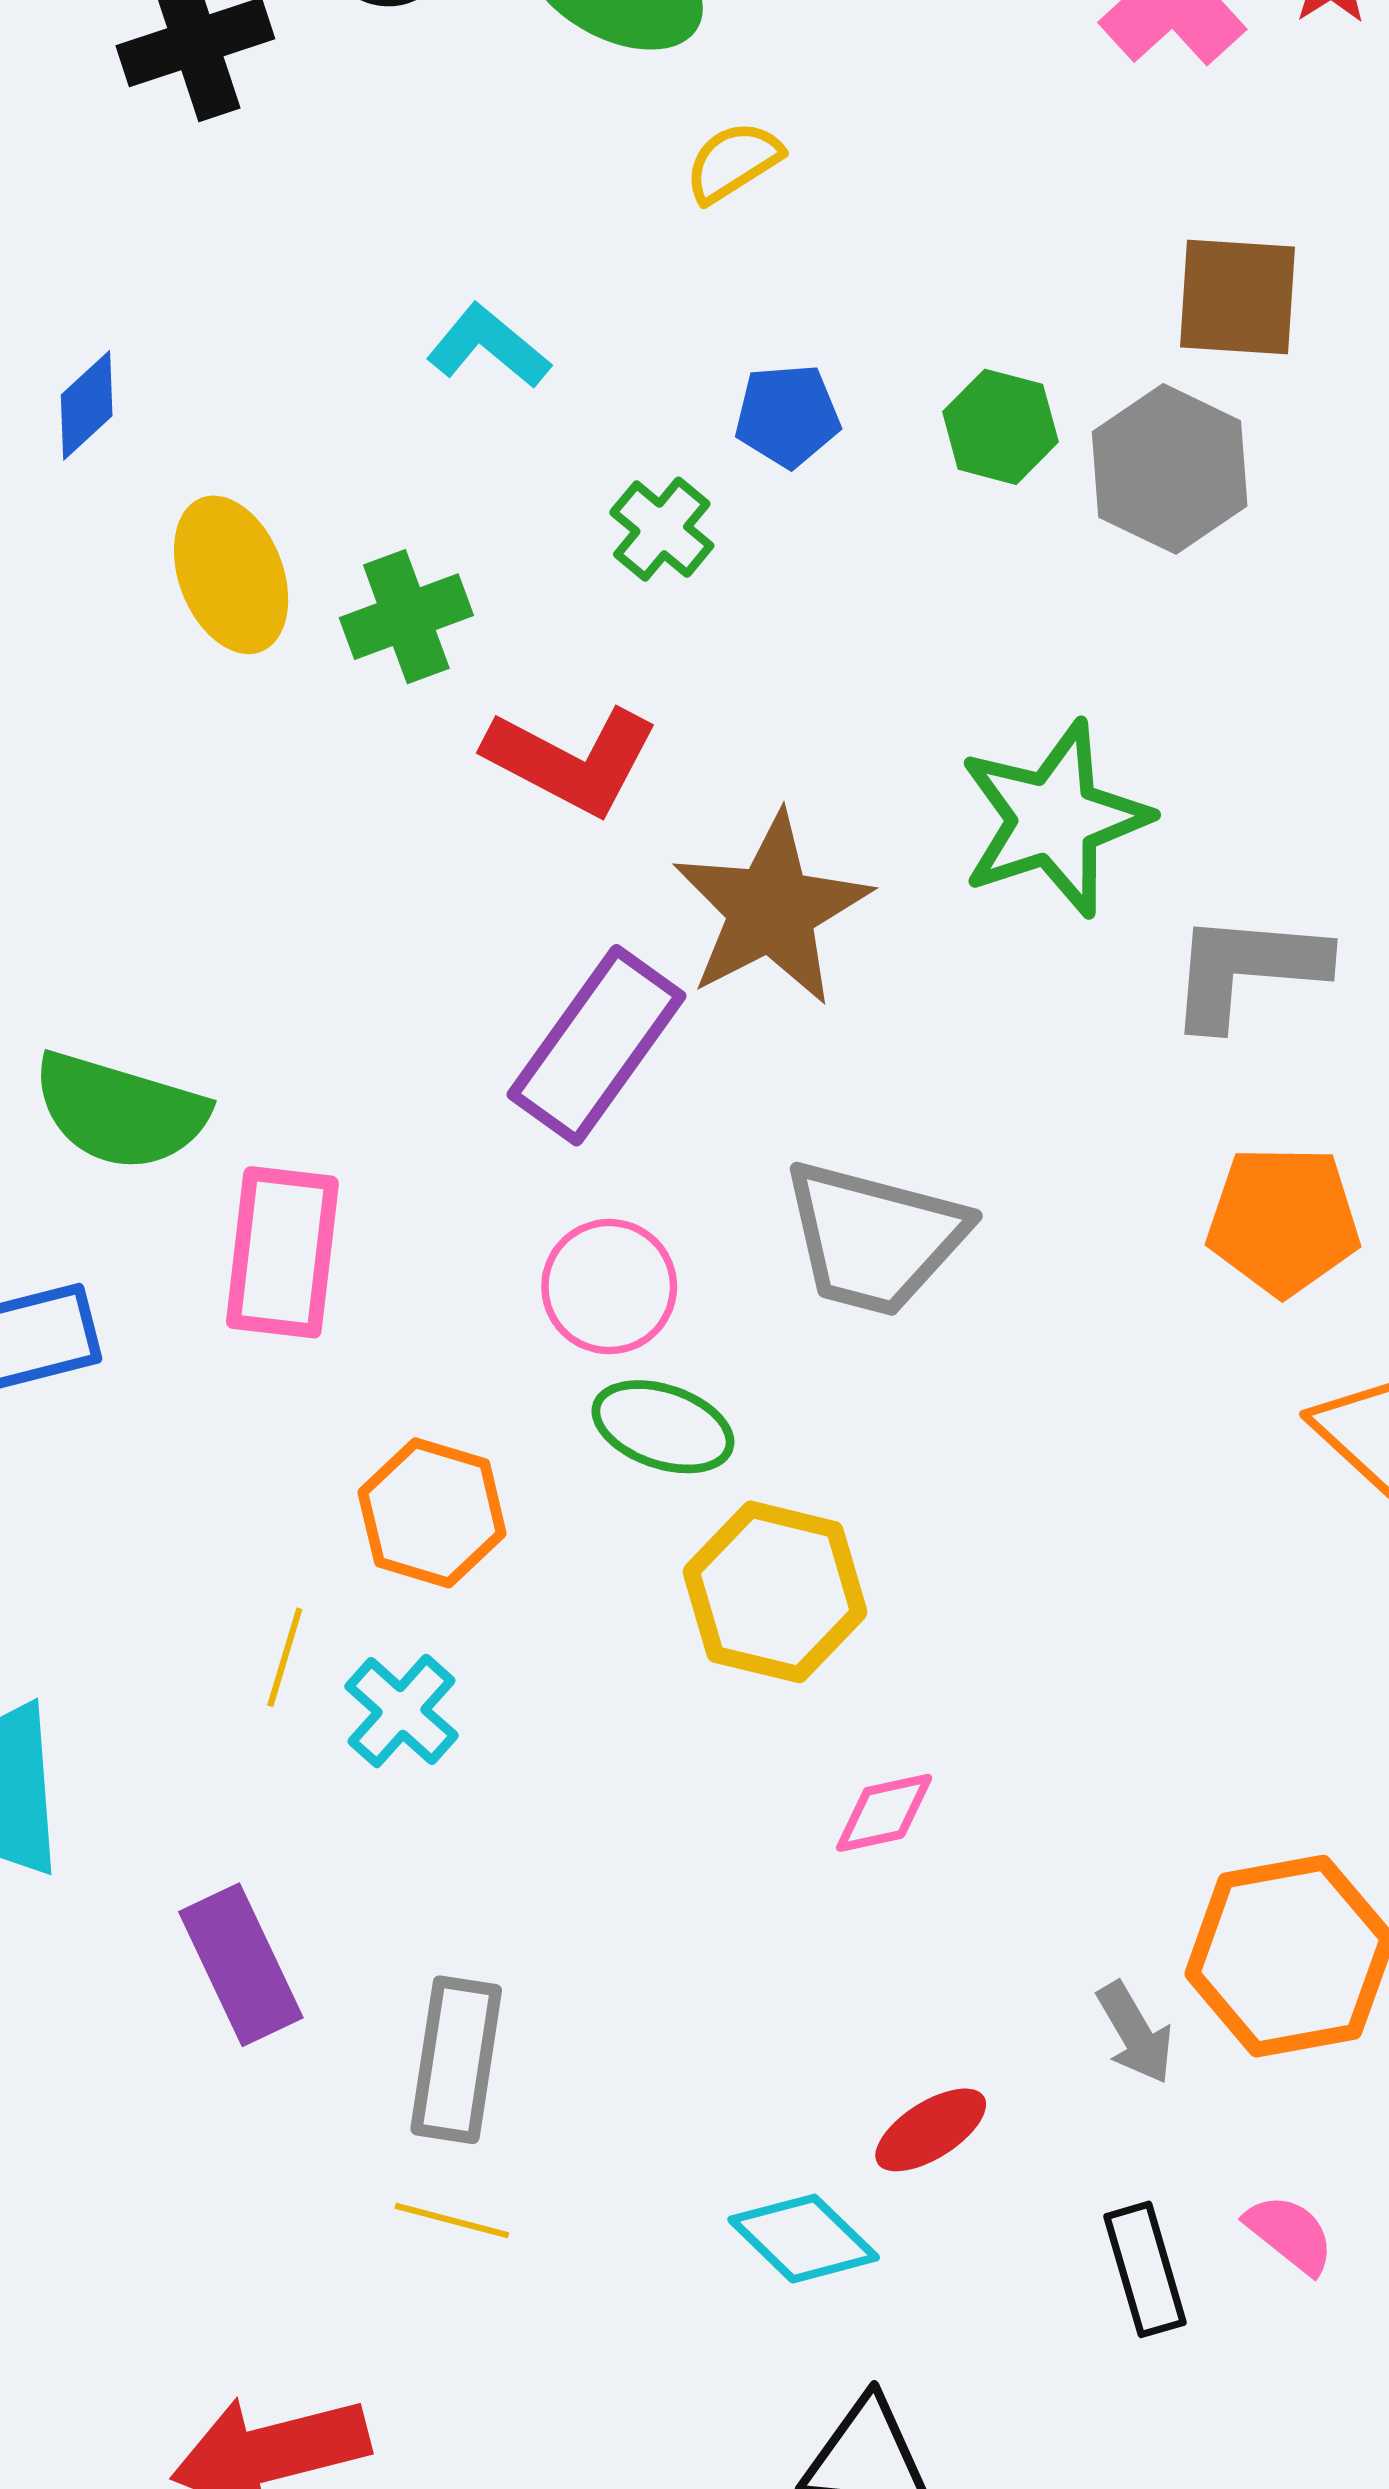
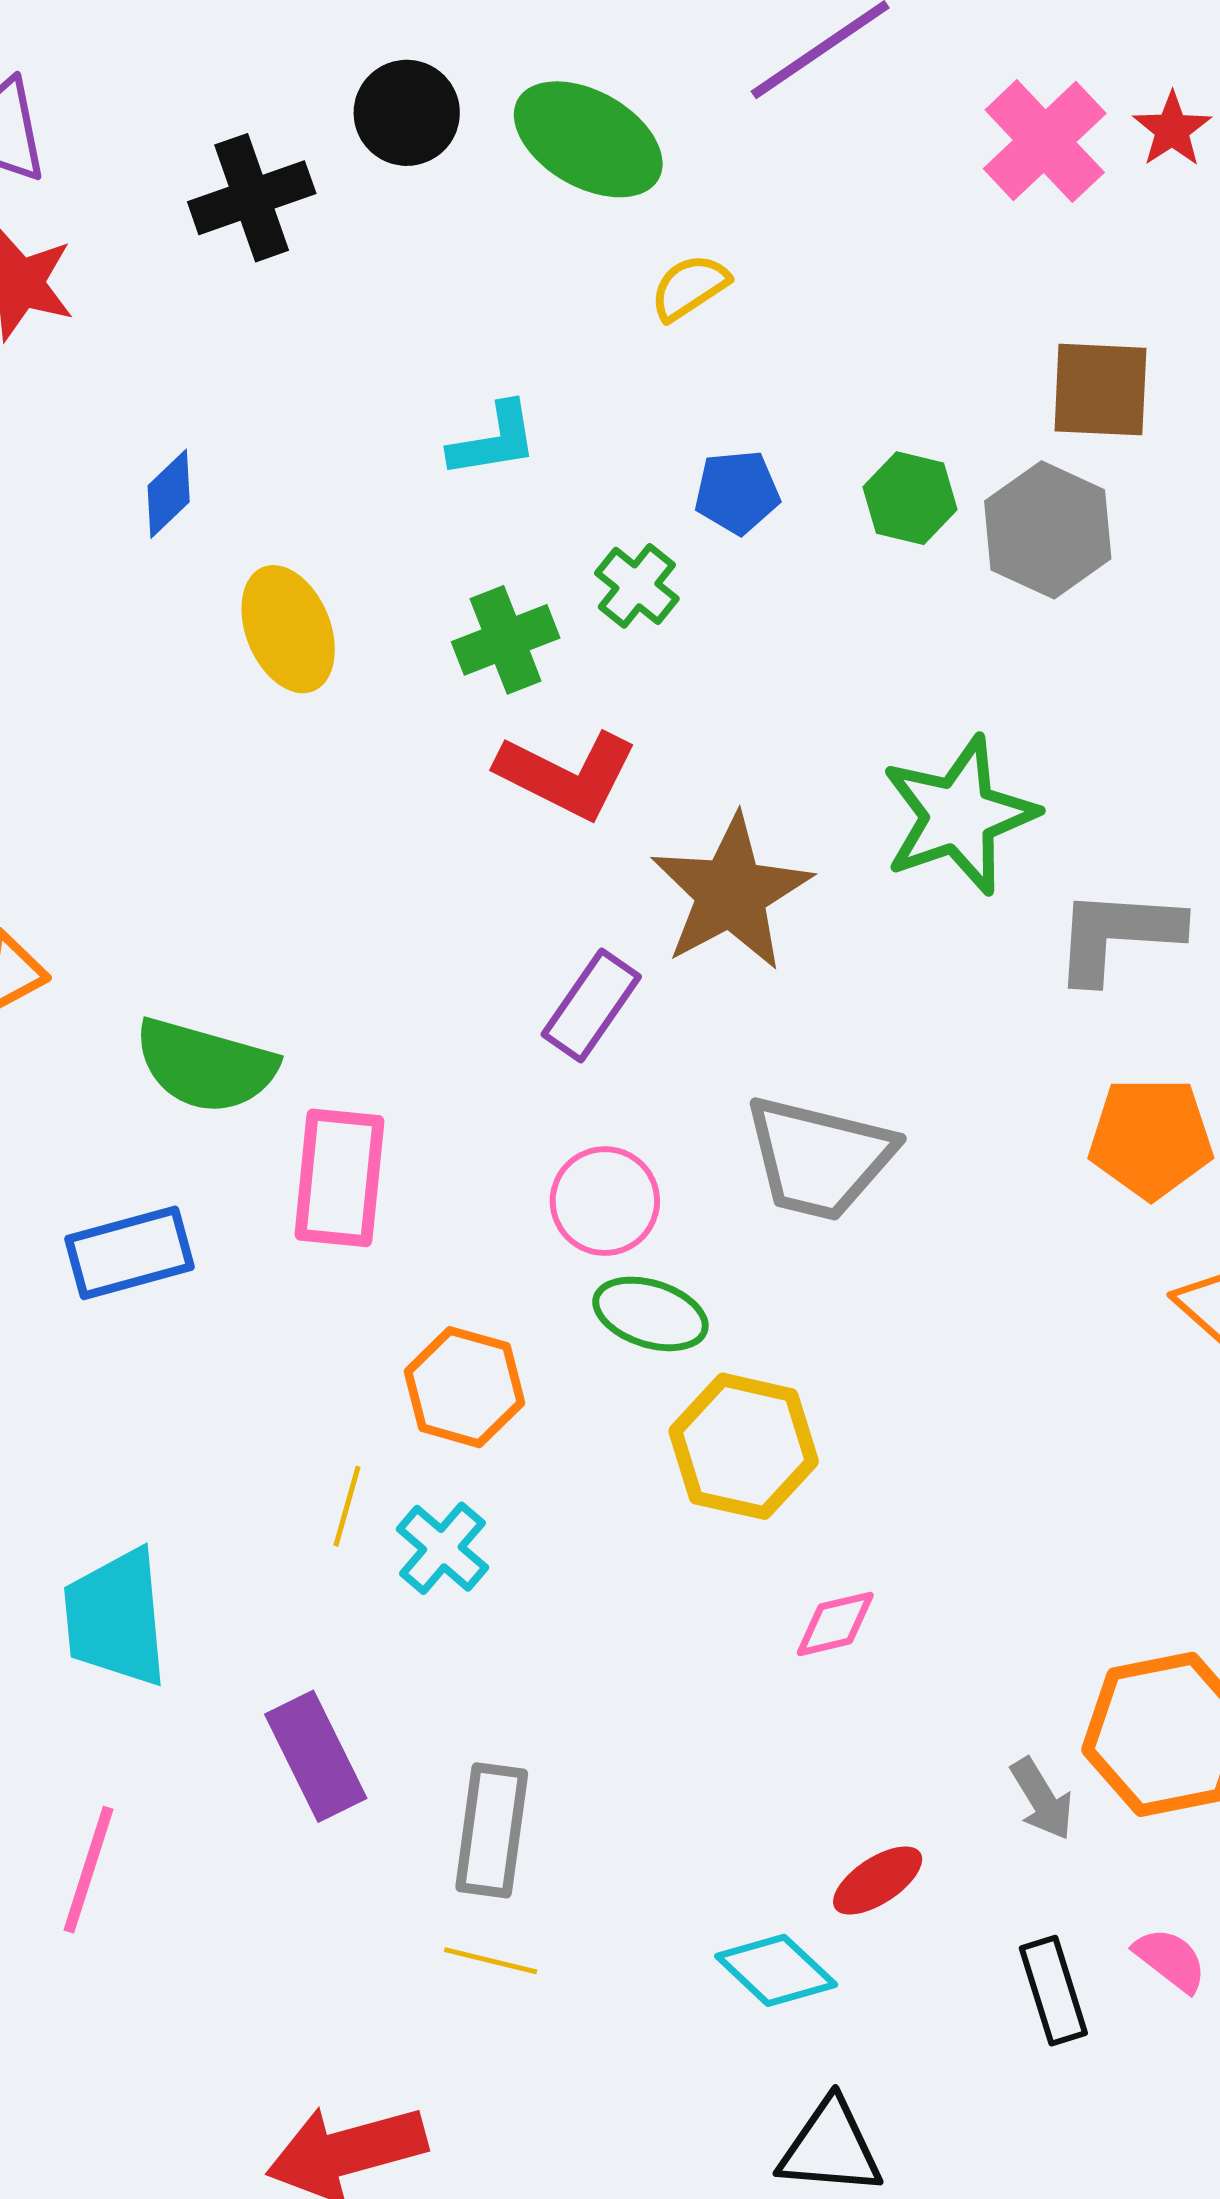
cyan L-shape: (488, 346) -> (494, 440), turned 132
green cross: (406, 617) -> (506, 640), moved
purple rectangle: (597, 1045) -> (591, 1006), size x0.7

